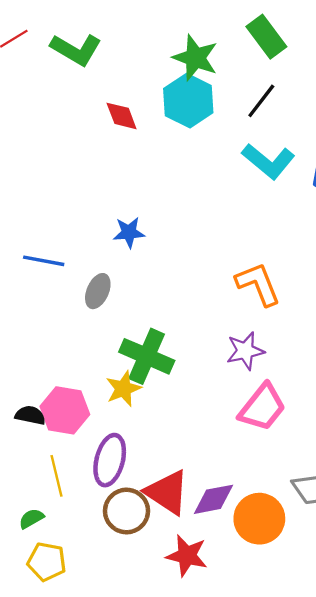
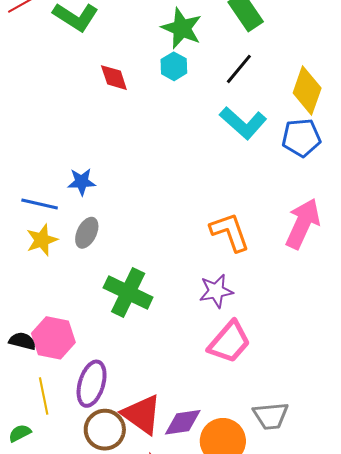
cyan hexagon: (188, 101) -> (174, 66), size x0.6
blue star: (129, 232) -> (82, 182), moved
yellow star: (123, 389) -> (42, 240), moved

